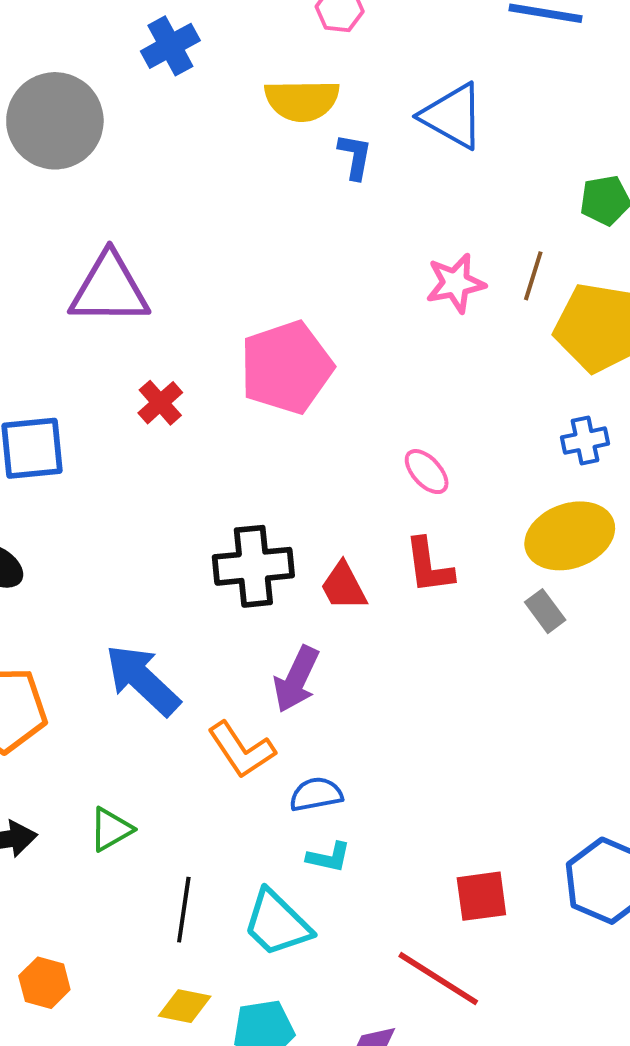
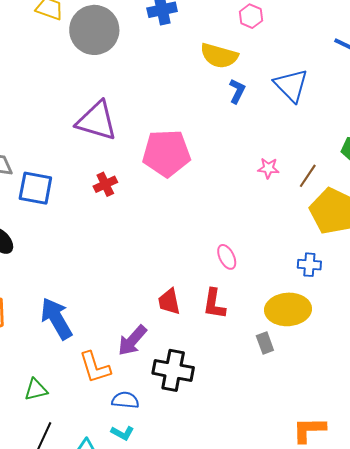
pink star: (456, 283) -> (268, 168), size x0.7
pink pentagon: (286, 367) -> (166, 153), moved
black cross: (253, 566) -> (173, 370), moved
green triangle: (111, 829) -> (36, 390), moved

